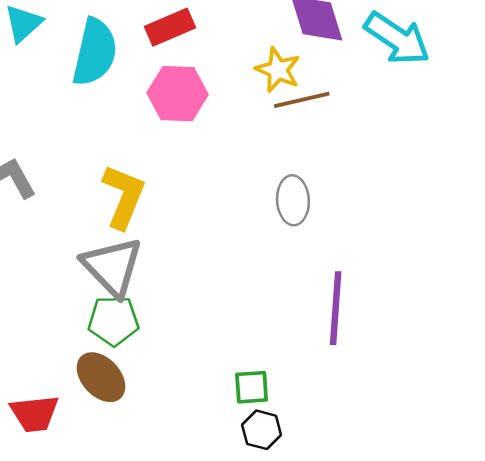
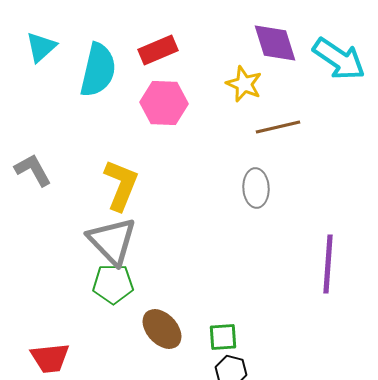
brown line: (302, 100) -> (278, 127), moved
purple line: (336, 308) -> (328, 264), moved
brown ellipse: (101, 377) -> (162, 329), moved

